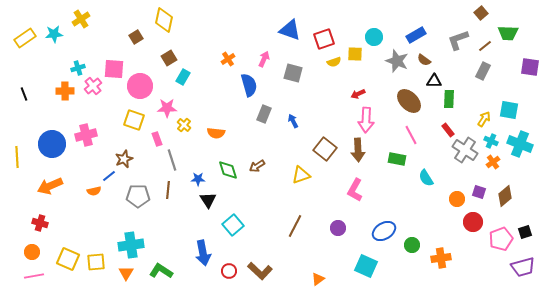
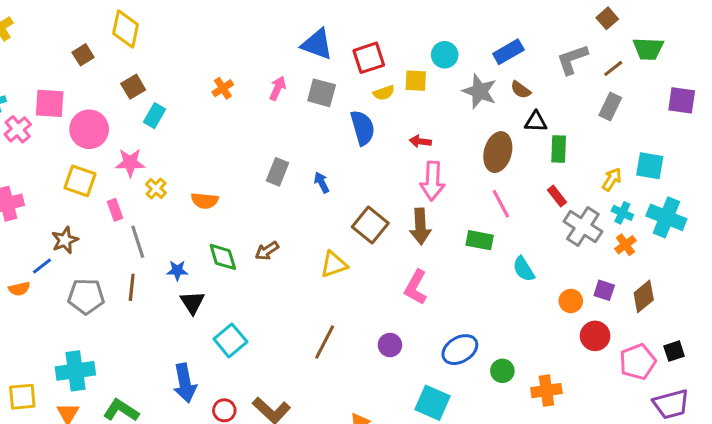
gray square: (293, 73) -> (322, 93), moved
blue semicircle: (249, 85) -> (363, 128), moved
red arrow: (358, 94) -> (420, 141), turned 32
brown ellipse: (409, 101) -> (498, 152), turned 60

